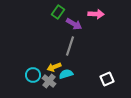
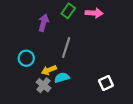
green rectangle: (58, 12) -> (68, 11), moved
purple arrow: (74, 24) -> (43, 23), moved, turned -105
cyan circle: (33, 75) -> (26, 58), moved

